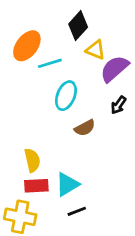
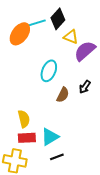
cyan line: (50, 63) -> (37, 23), moved
black arrow: (118, 105) -> (85, 87), moved
brown semicircle: (85, 128) -> (63, 95), turned -35

